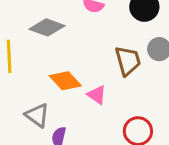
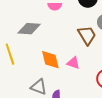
orange diamond: (65, 81) -> (50, 60), turned 45

